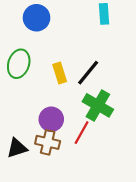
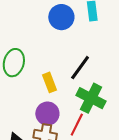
blue circle: (37, 18) -> (61, 17), moved
yellow rectangle: (60, 73) -> (49, 82), moved

